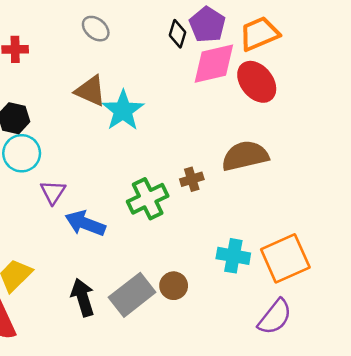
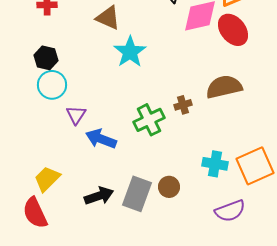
brown triangle: (90, 91) -> (108, 18), moved
gray rectangle: (132, 295) -> (137, 194), turned -32
black arrow: (83, 297) -> (99, 196), turned 88
purple semicircle: (275, 317) -> (230, 211), moved, turned 32

